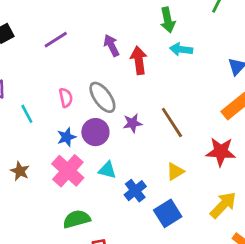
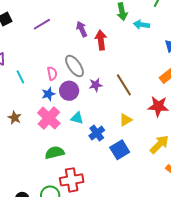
cyan arrow: (181, 49) -> (141, 25), moved
pink semicircle: (66, 98) -> (52, 73), moved

